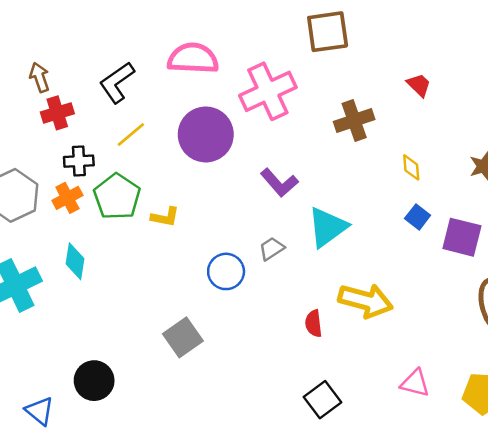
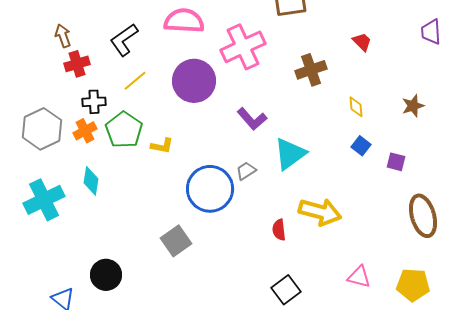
purple square: (462, 237) -> (396, 162), size x0.6
blue circle: (226, 271) -> (210, 189), size x1.6

